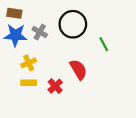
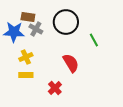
brown rectangle: (14, 13) -> (28, 17), moved
red cross: (55, 86) -> (55, 88), moved

